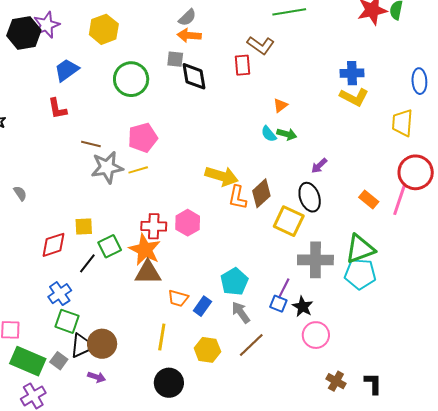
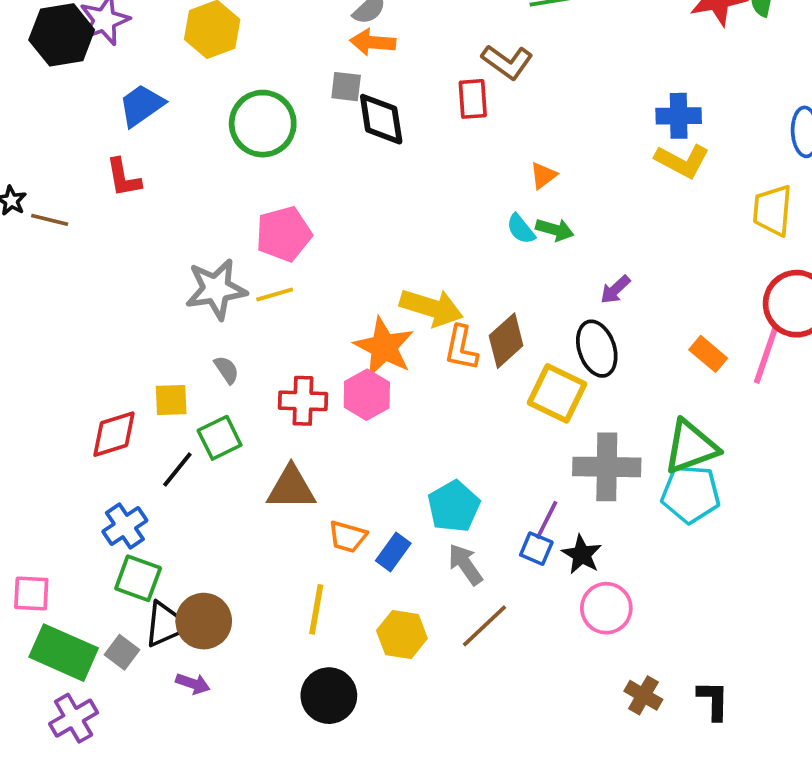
brown line: (91, 144) -> (50, 220), moved
gray semicircle: (20, 193) -> (227, 370), moved
orange star: (145, 250) -> (384, 347), moved

